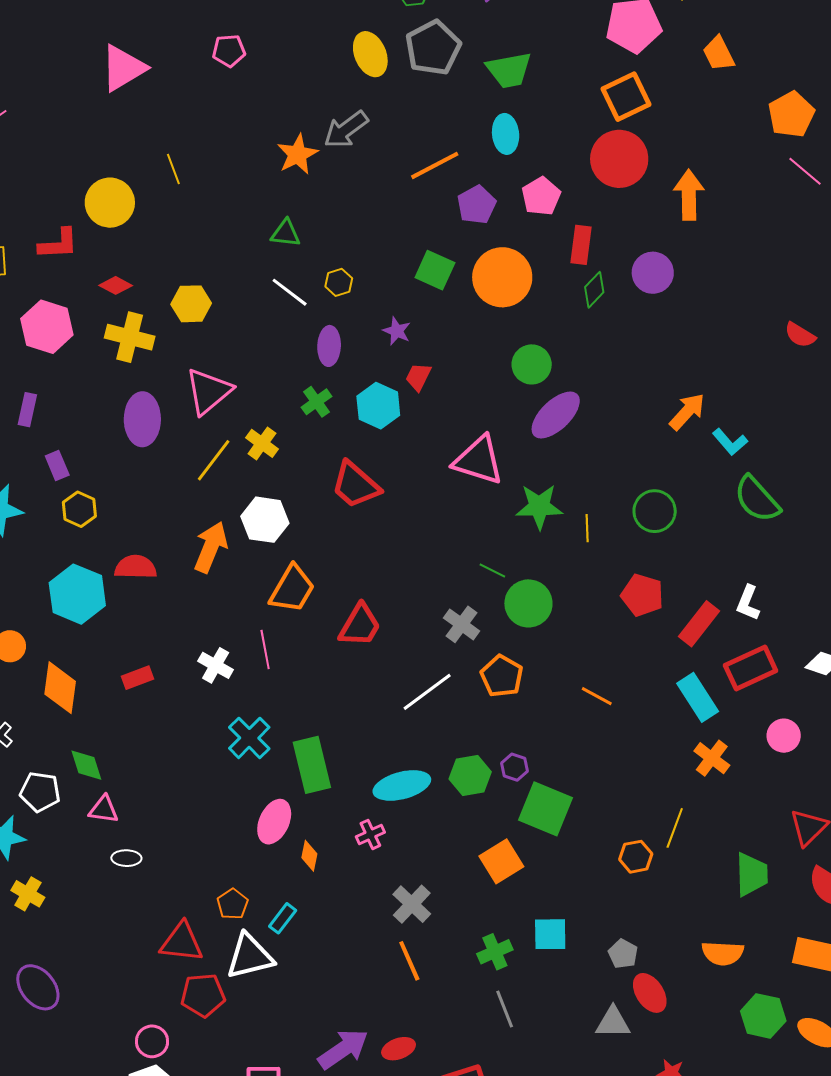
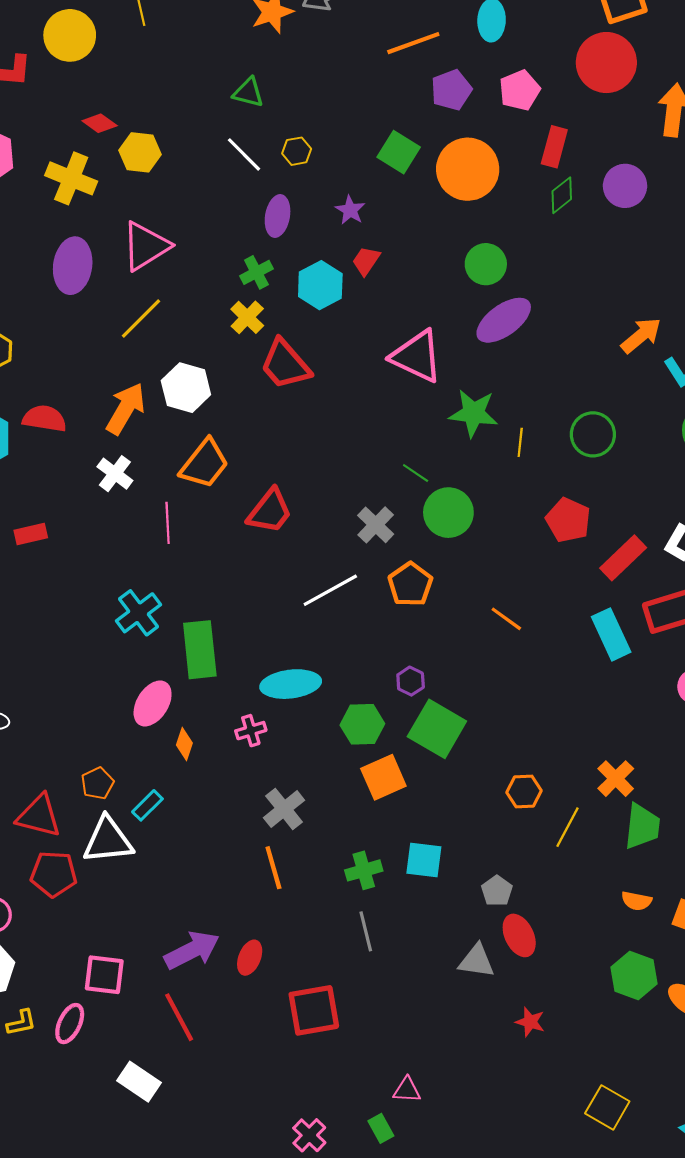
red diamond: (116, 285) -> (100, 123), moved
yellow cross: (262, 443) -> (247, 317), moved
white cross: (216, 665) -> (115, 474), moved
orange cross: (712, 758) -> (616, 779), moved
green hexagon: (470, 775) -> (362, 724), moved
yellow line: (675, 828) -> (567, 827), moved
orange semicircle: (723, 953) -> (637, 901), moved, size x0.7
red ellipse: (399, 1049) -> (250, 958), turned -56

